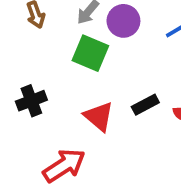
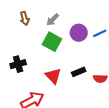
purple circle: (123, 21) -> (79, 33), moved

